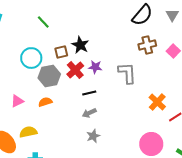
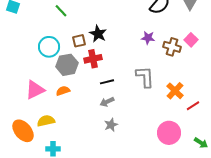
brown cross: (147, 45) -> (172, 47), moved, turned 30
purple star: (95, 67) -> (148, 38), moved
red cross: (75, 70) -> (93, 59), turned 30
gray L-shape: (127, 73) -> (145, 77), moved
pink triangle: (17, 101) -> (35, 90), size x1.5

